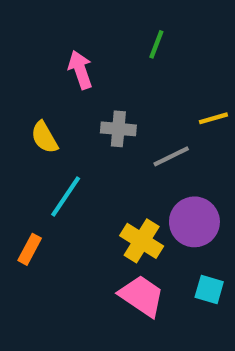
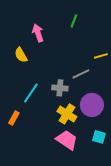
gray cross: (118, 129) -> (60, 88), moved
yellow semicircle: (44, 137) -> (21, 55), moved

